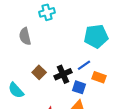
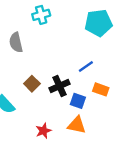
cyan pentagon: (96, 36) -> (99, 23), moved
blue line: (84, 65) -> (86, 67), moved

